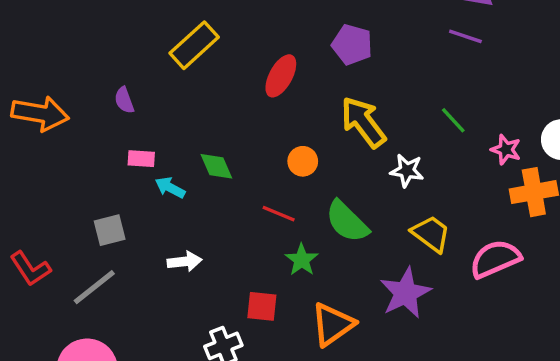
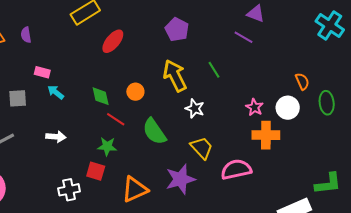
red ellipse: (281, 76) -> (113, 41), moved
purple semicircle: (124, 100) -> (26, 35), moved
green line: (453, 120) -> (214, 70), moved
green diamond: (216, 166) -> (101, 96), moved
gray square: (110, 230) -> (18, 98), moved
green star: (302, 260) -> (107, 146), moved, turned 30

